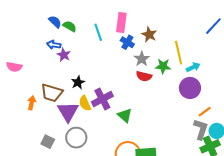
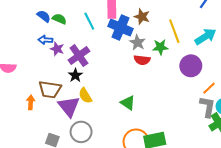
blue cross: (127, 42) -> (121, 28), size x1.6
cyan arrow: (193, 67) -> (205, 36), moved, size x1.5
purple cross: (102, 99) -> (79, 56), moved

